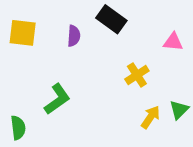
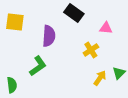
purple semicircle: (74, 36) -> (49, 36), moved, size x1.5
pink triangle: (173, 42) -> (106, 28), moved

